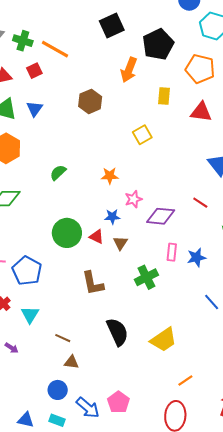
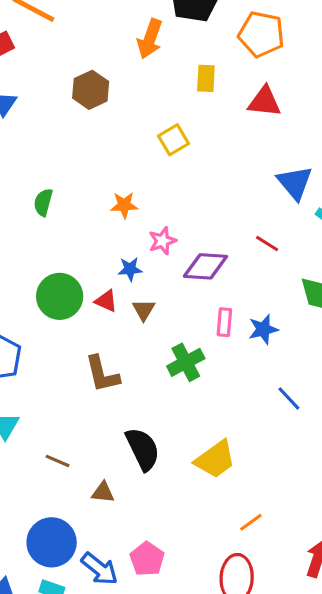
green semicircle: (58, 173) -> (43, 202), turned -30
brown triangle: (72, 362) -> (103, 492), moved
blue circle: (58, 390) -> (52, 542), size x1.6

